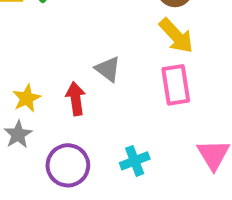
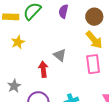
yellow star: (27, 98) -> (18, 42), moved

